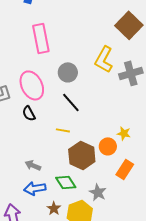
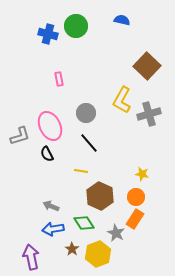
pink rectangle: (41, 38) -> (59, 79), size x0.5
orange circle: (108, 146) -> (136, 197), moved
orange rectangle: (125, 169) -> (135, 219), moved

